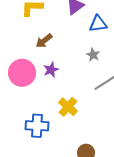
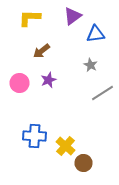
pink circle: (22, 73) -> (20, 83), size x0.7
yellow cross: (68, 107) -> (66, 146), moved

